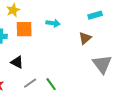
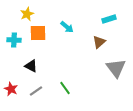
cyan arrow: (53, 23) -> (67, 27), turned 32
gray line: (30, 83) -> (36, 91), moved

